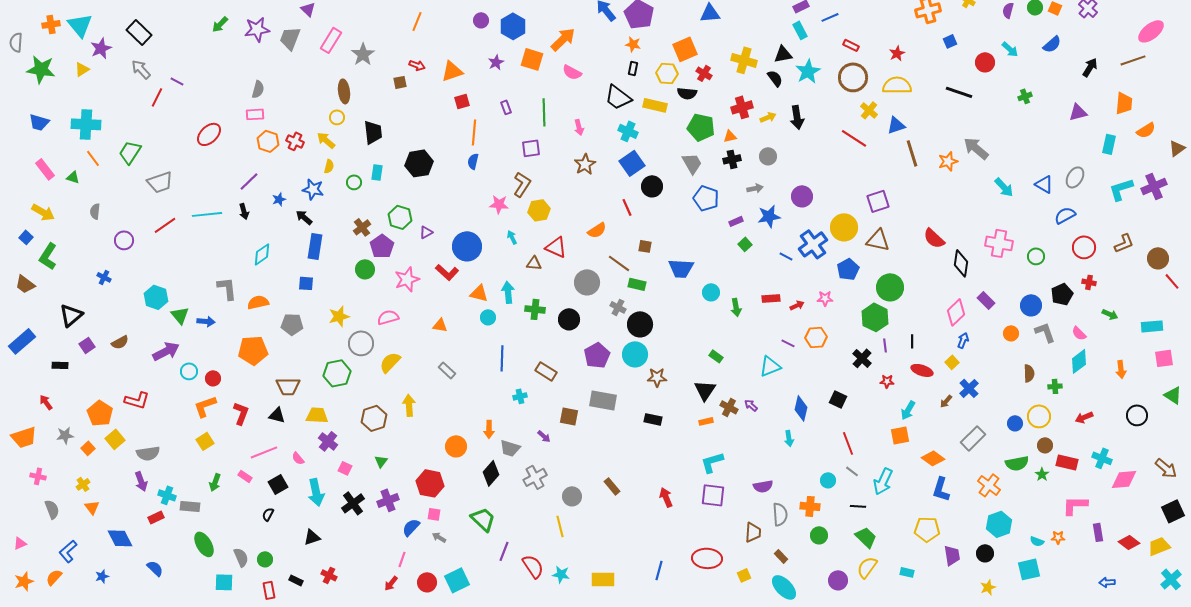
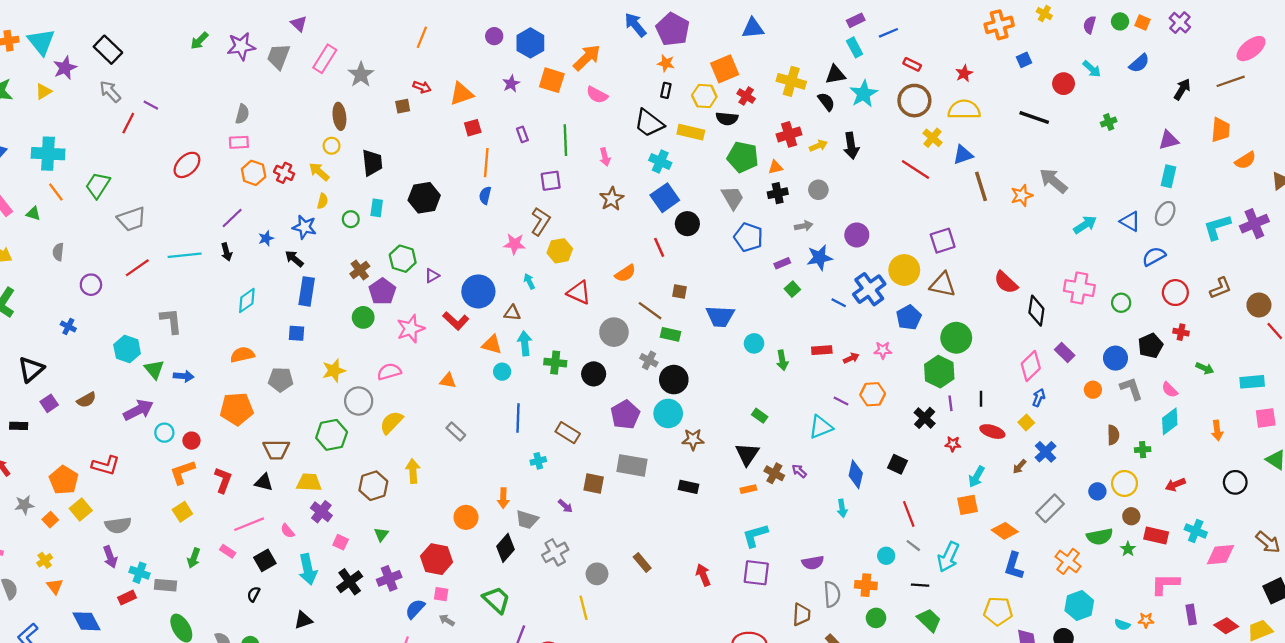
cyan rectangle: (1109, 144) -> (1169, 176), moved
cyan arrow: (1004, 187) -> (1085, 225), turned -80
brown triangle: (534, 263) -> (512, 313), moved
gray L-shape: (227, 288) -> (171, 321), moved

